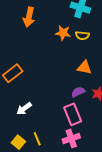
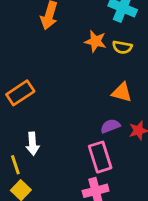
white arrow: (24, 109) -> (33, 144), turned -63
yellow line: (37, 139) -> (15, 165), moved

